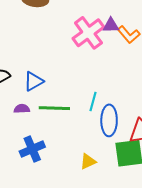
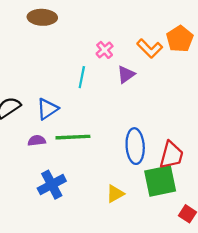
purple triangle: (111, 25) -> (126, 74), moved, turned -30
pink cross: (88, 33) -> (105, 50), size x0.5
cyan line: (93, 102) -> (82, 77), moved

